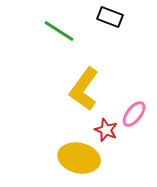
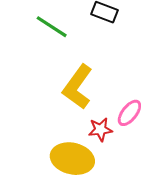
red star: (106, 130) -> (100, 130), turned -30

